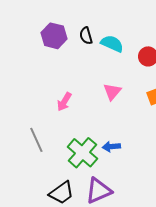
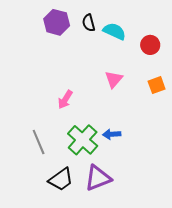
pink arrow: (64, 102) -> (65, 99), moved
gray line: (36, 140) -> (39, 142), moved

